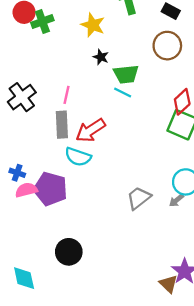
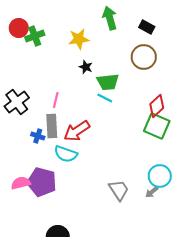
yellow star: (93, 25) -> (79, 39), turned -30
blue cross: (17, 173) -> (38, 136), moved
gray trapezoid: (139, 198) -> (119, 190), turned 95

